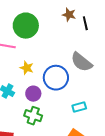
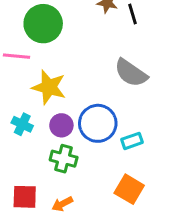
yellow star: (27, 68) -> (49, 87), size x1.6
blue circle: (56, 78) -> (98, 123), moved

